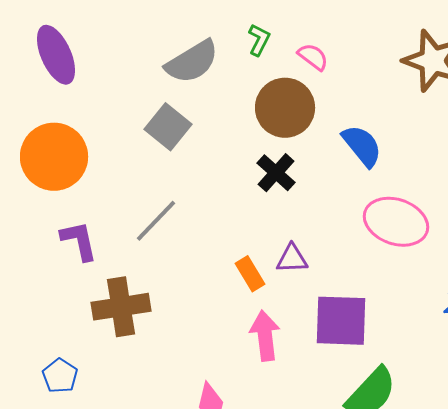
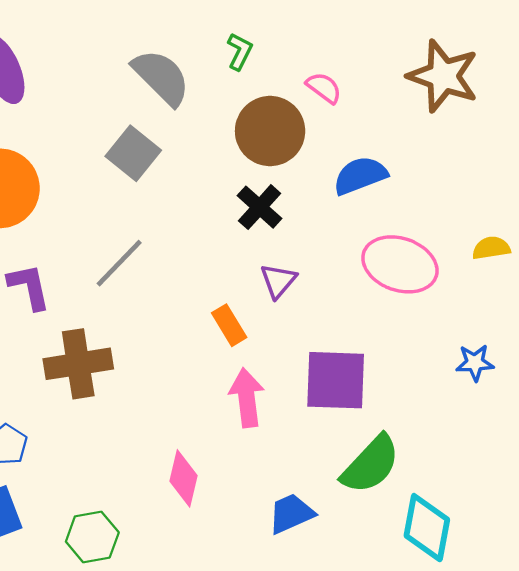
pink semicircle: (313, 57) -> (324, 88), moved
gray semicircle: (192, 62) -> (161, 77), turned -104
blue semicircle: (362, 146) -> (360, 175), turned -72
purple triangle: (292, 259) -> (278, 281), moved, turned -48

